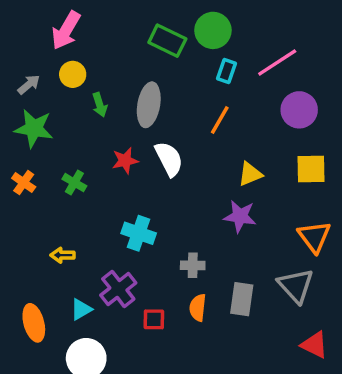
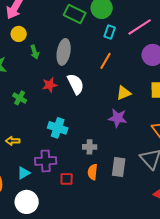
purple cross: (118, 289) -> (46, 161), turned 35

